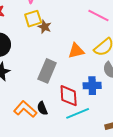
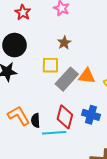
yellow square: (33, 19) -> (50, 65), moved
gray rectangle: (47, 71) -> (67, 79), moved
cyan line: (78, 113) -> (54, 133), moved

